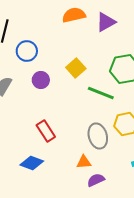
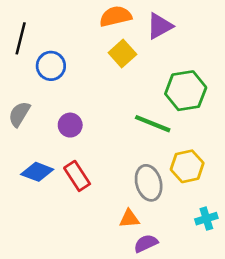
yellow square: (76, 68) -> (122, 54), moved
purple circle: (41, 80) -> (70, 125), moved
blue diamond: (32, 163) -> (37, 172), moved

